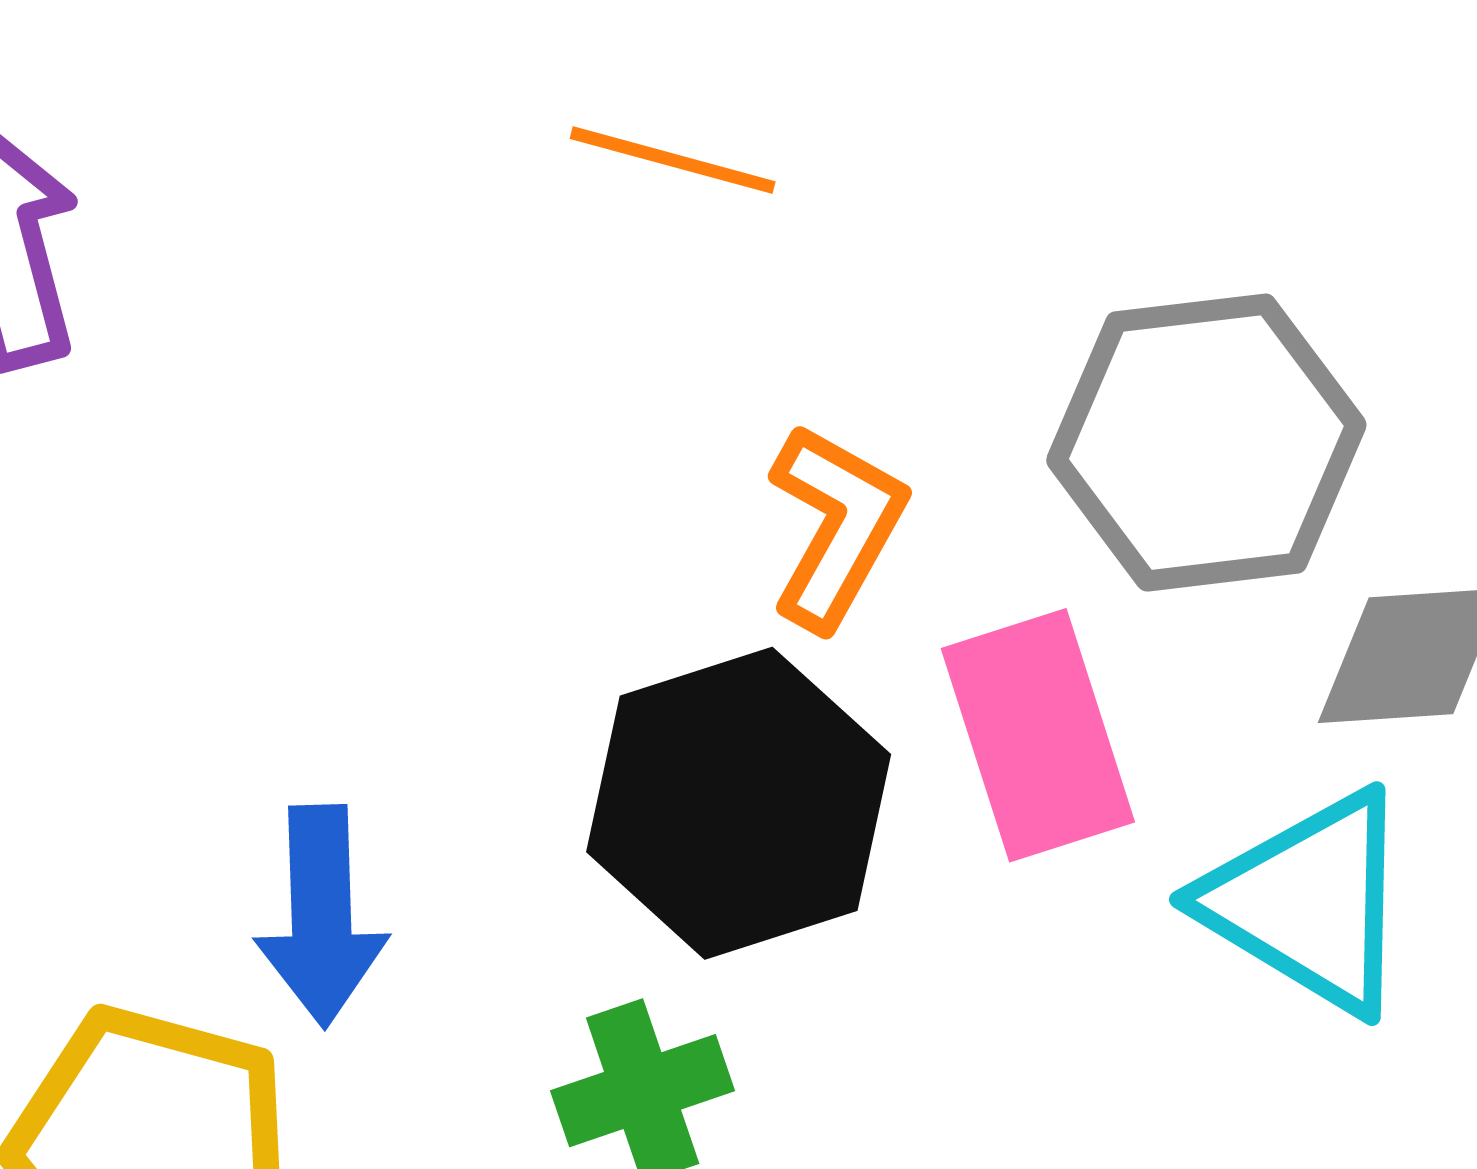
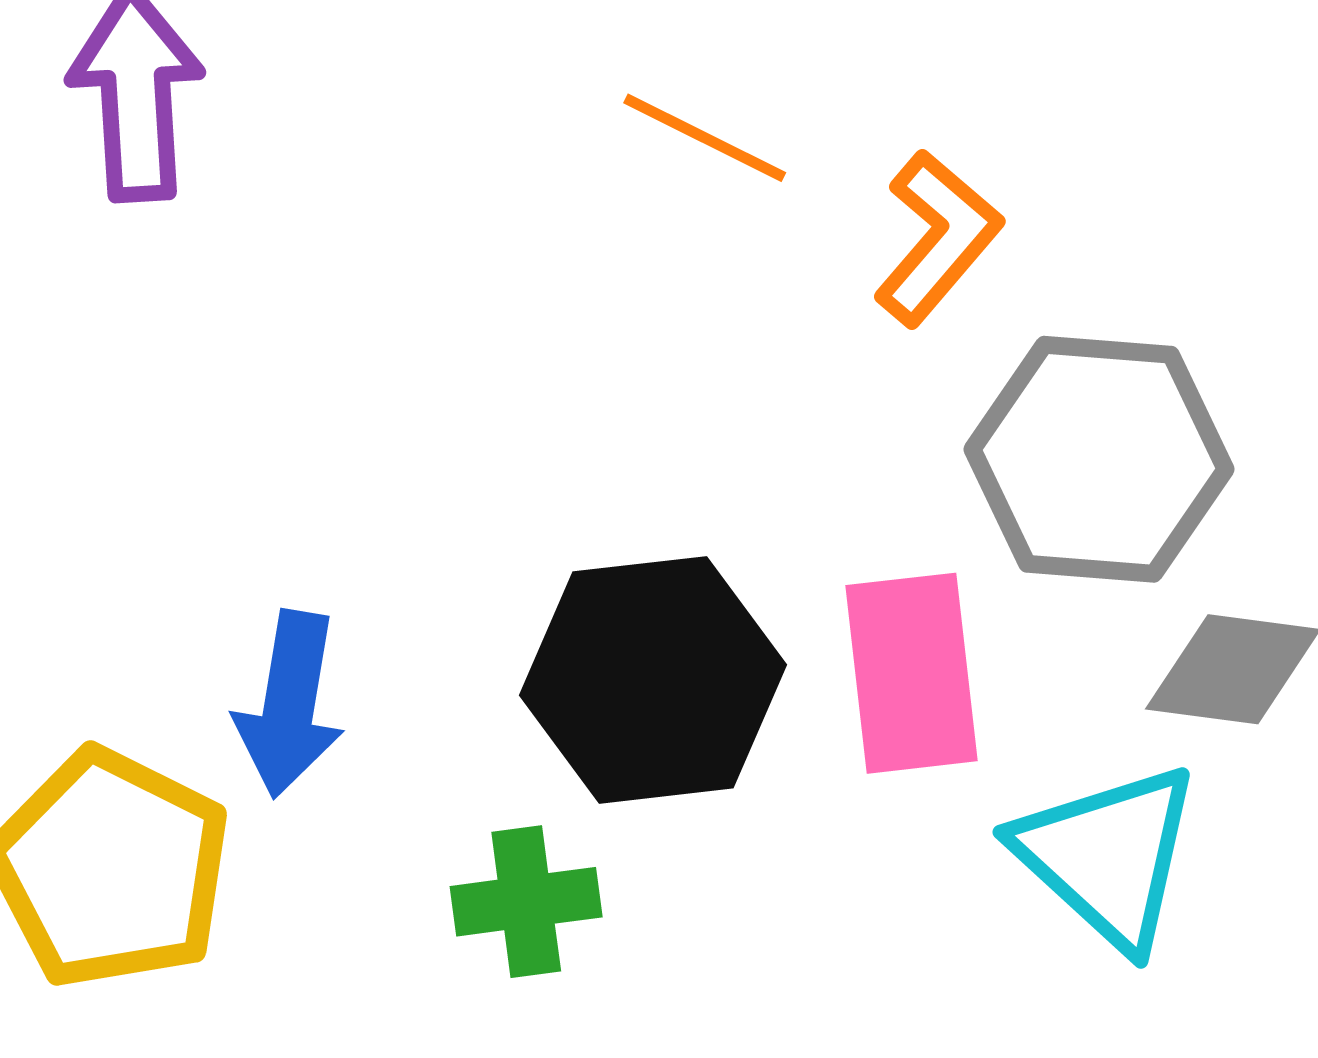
orange L-shape: (836, 526) -> (938, 238), moved

